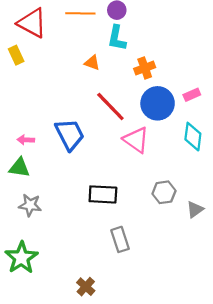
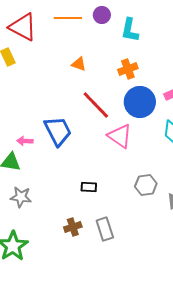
cyan L-shape: (117, 38) -> (130, 30), moved
pink arrow: (26, 140) -> (25, 141), moved
black rectangle: (103, 194) -> (89, 187), size x0.6
brown cross: (86, 287) -> (73, 227), moved, turned 30

